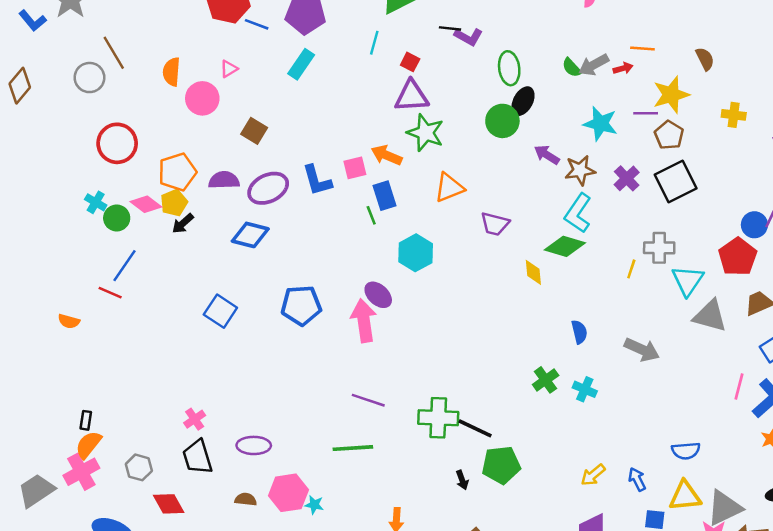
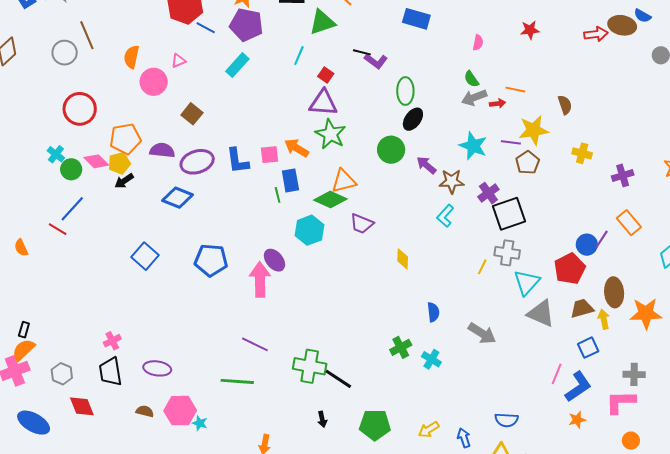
green semicircle: (572, 68) -> (471, 79), moved
green circle: (502, 121) -> (391, 150), moved
black square: (676, 182) -> (509, 214), moved
cyan L-shape: (578, 213) -> (445, 216), size x0.7
purple trapezoid: (495, 224) -> (362, 224), moved
green diamond: (565, 246) -> (330, 200), moved
orange semicircle: (69, 321) -> (21, 248), turned 42
green pentagon: (501, 465) -> (375, 425), moved

